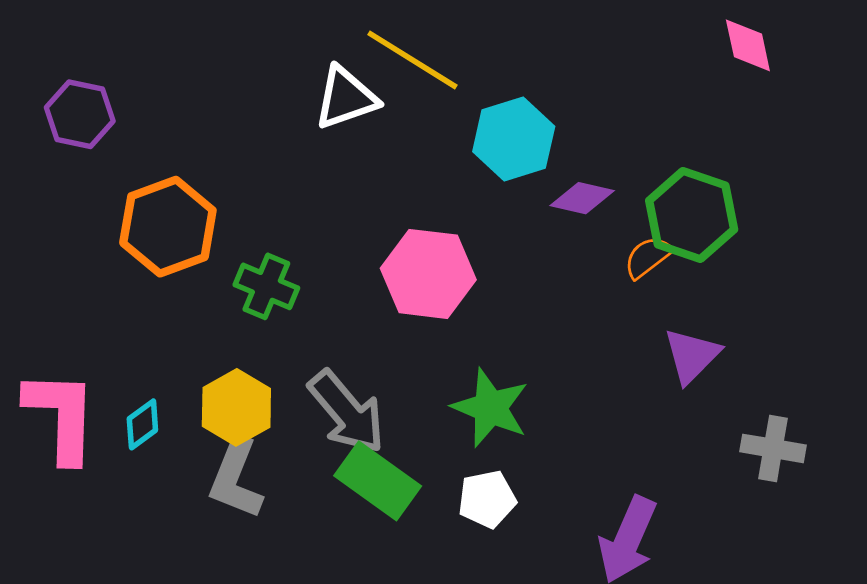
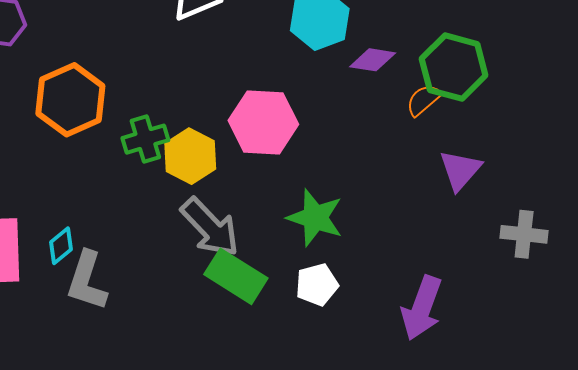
green cross: (266, 286) -> (145, 139), turned -36
yellow hexagon: (236, 407) -> (190, 156), moved
gray L-shape: (236, 478) -> (87, 281), moved

